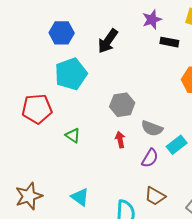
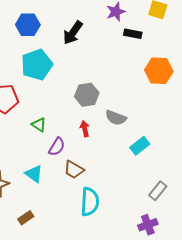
cyan rectangle: (177, 145) -> (140, 146), moved
purple semicircle: (150, 158) -> (57, 147), moved
brown trapezoid: (155, 196) -> (74, 170), moved
cyan triangle: (80, 197) -> (34, 174), moved

